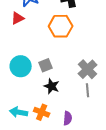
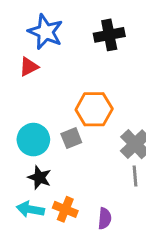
orange hexagon: (61, 26) -> (94, 109), moved
black star: (52, 86) -> (39, 177), moved

